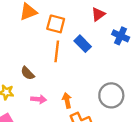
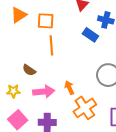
blue rectangle: (83, 44) -> (90, 35), moved
pink arrow: (39, 99) -> (44, 92), size x1.5

